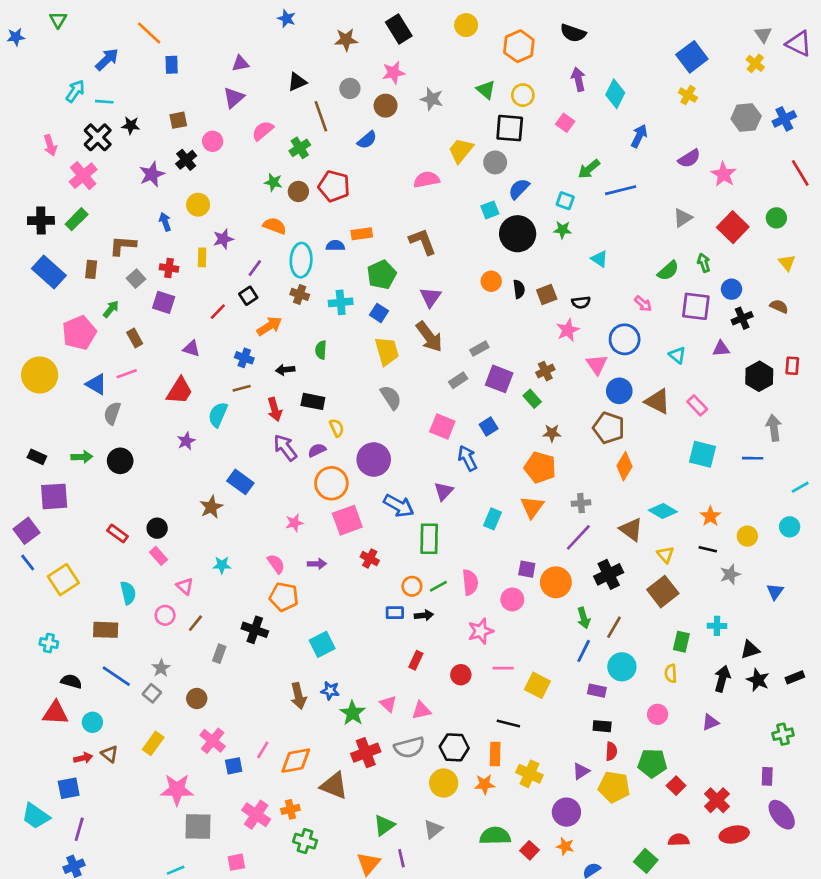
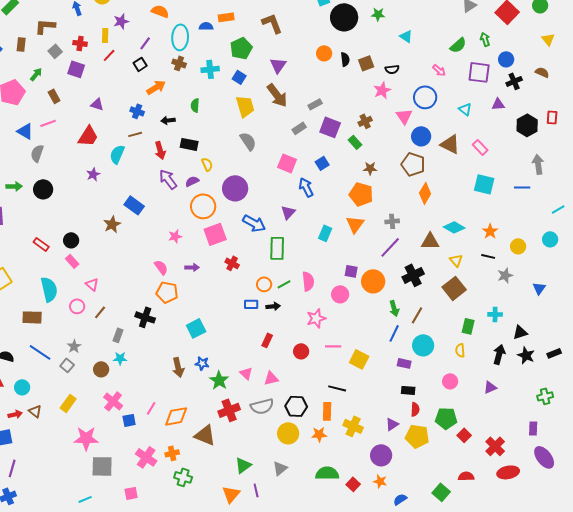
red line: (218, 312) -> (109, 55), moved
brown triangle: (631, 529) -> (430, 241), turned -36
cyan star: (222, 565) -> (120, 358), moved
cyan semicircle: (128, 593) -> (49, 289), size x1.4

